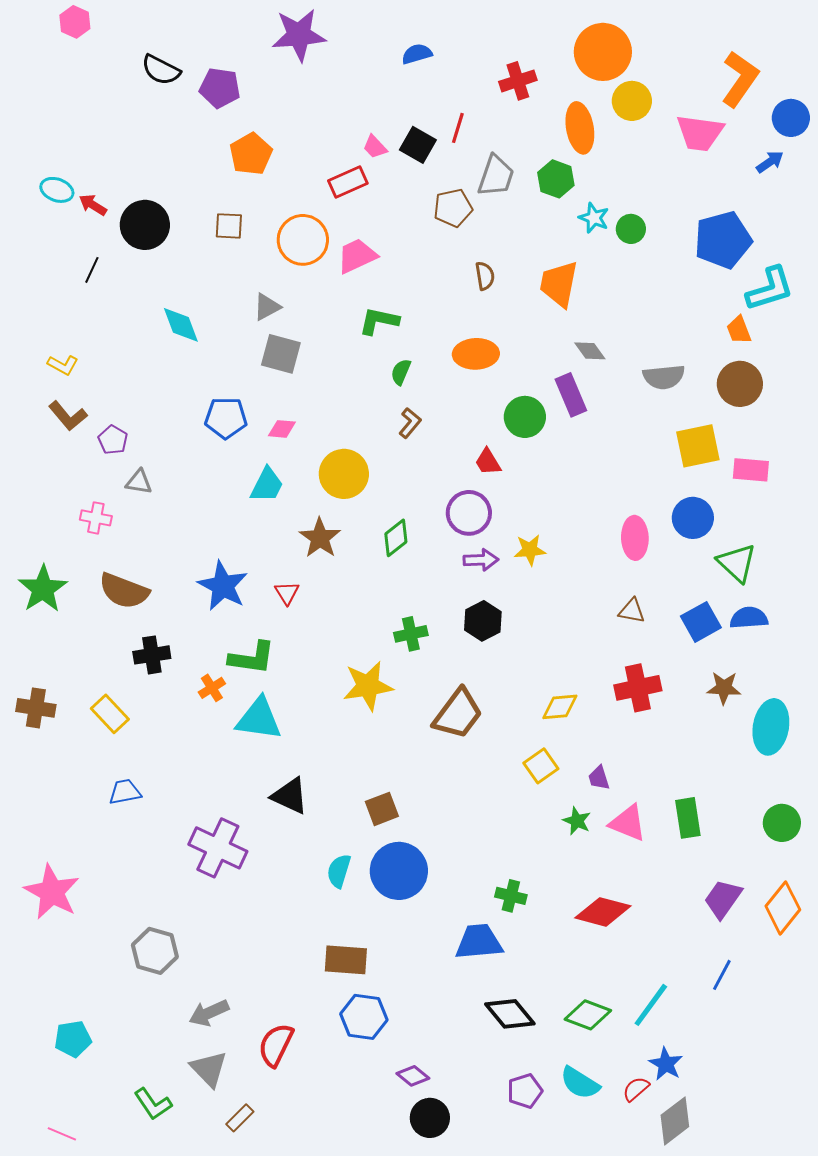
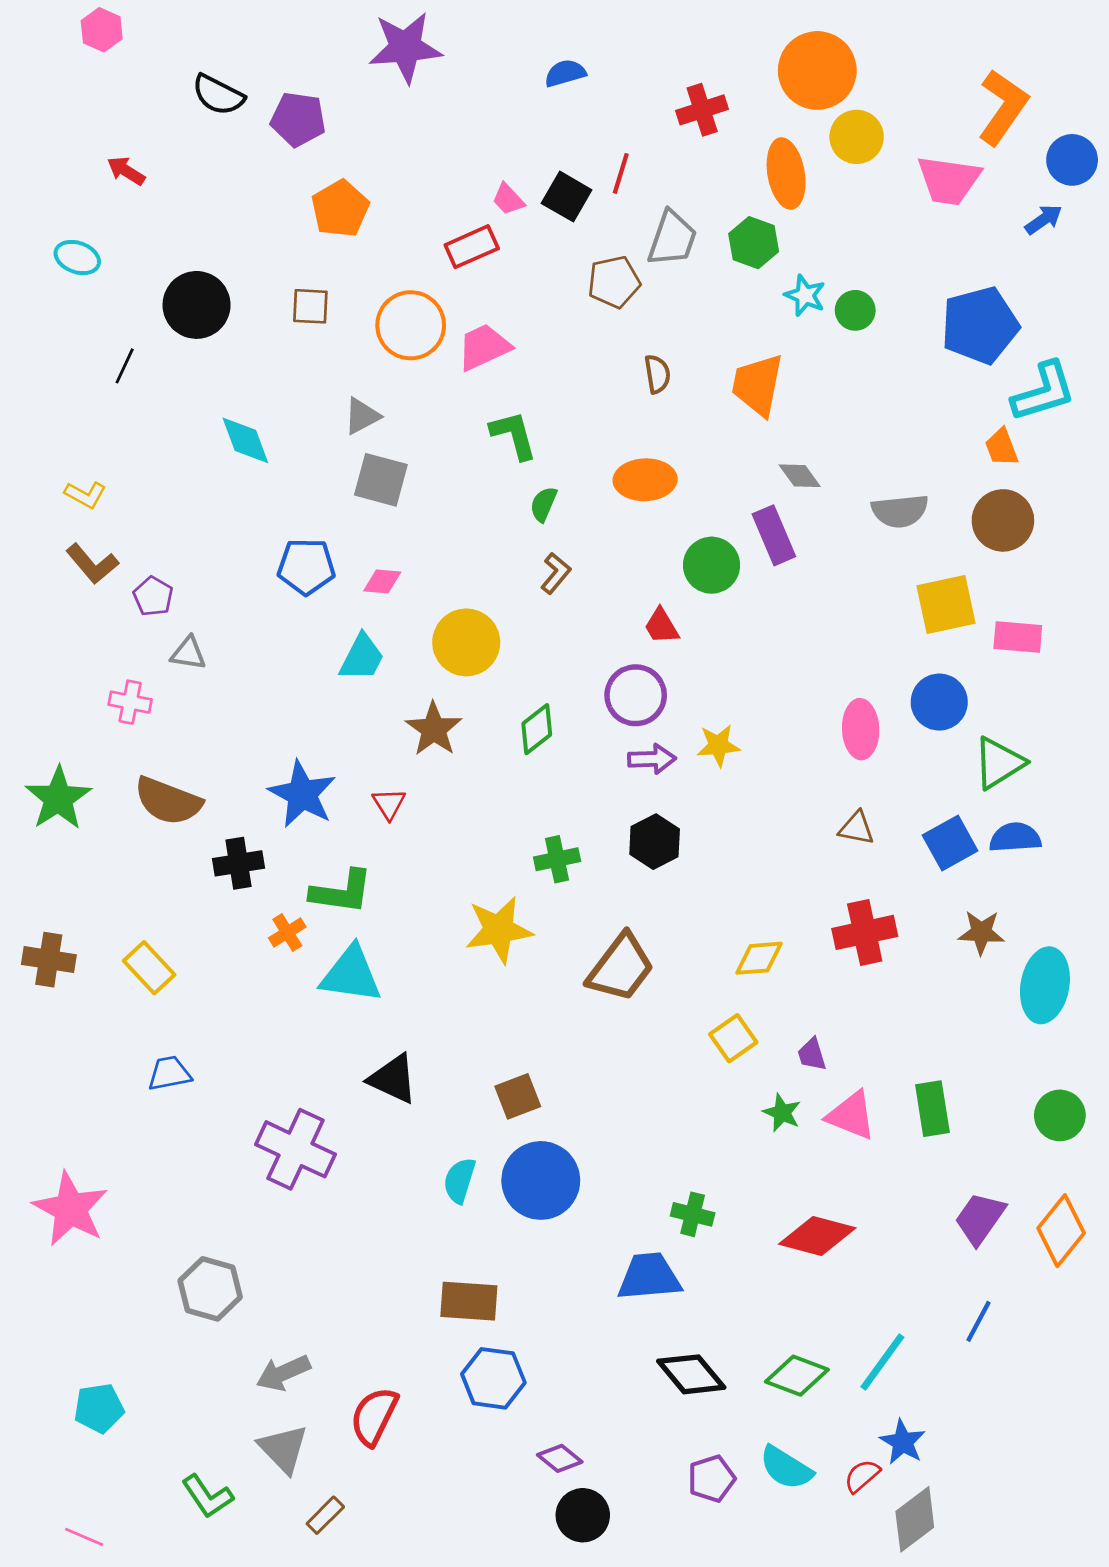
red arrow: (93, 205) -> (126, 171), moved
green L-shape: (379, 321) -> (514, 435), turned 63
green triangle: (737, 563) -> (999, 763), turned 45
black cross: (152, 655) -> (239, 863), moved

